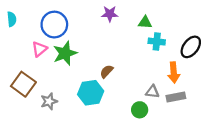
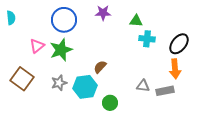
blue circle: (54, 25) -> (64, 20), moved
orange arrow: (174, 72) -> (175, 69), moved
gray star: (49, 101) -> (59, 83), moved
green circle: (140, 110) -> (110, 103), moved

